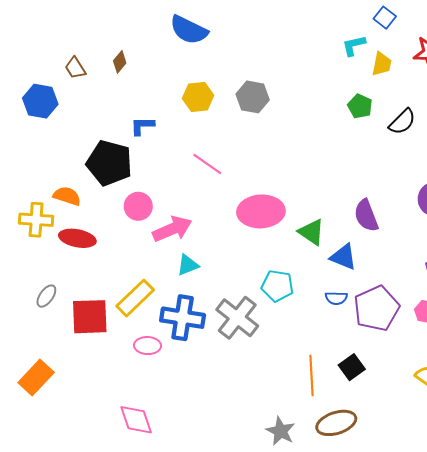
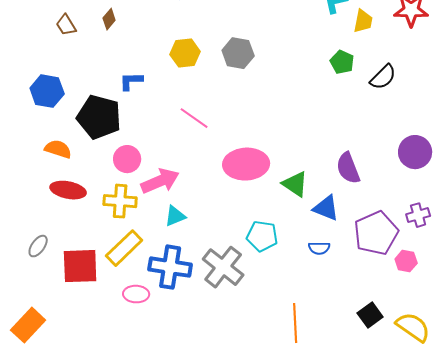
blue hexagon: (40, 101) -> (47, 91), moved
yellow cross: (36, 220) -> (120, 201), moved
purple pentagon: (376, 308) -> (376, 233), moved
black square: (352, 367) -> (370, 315), moved

